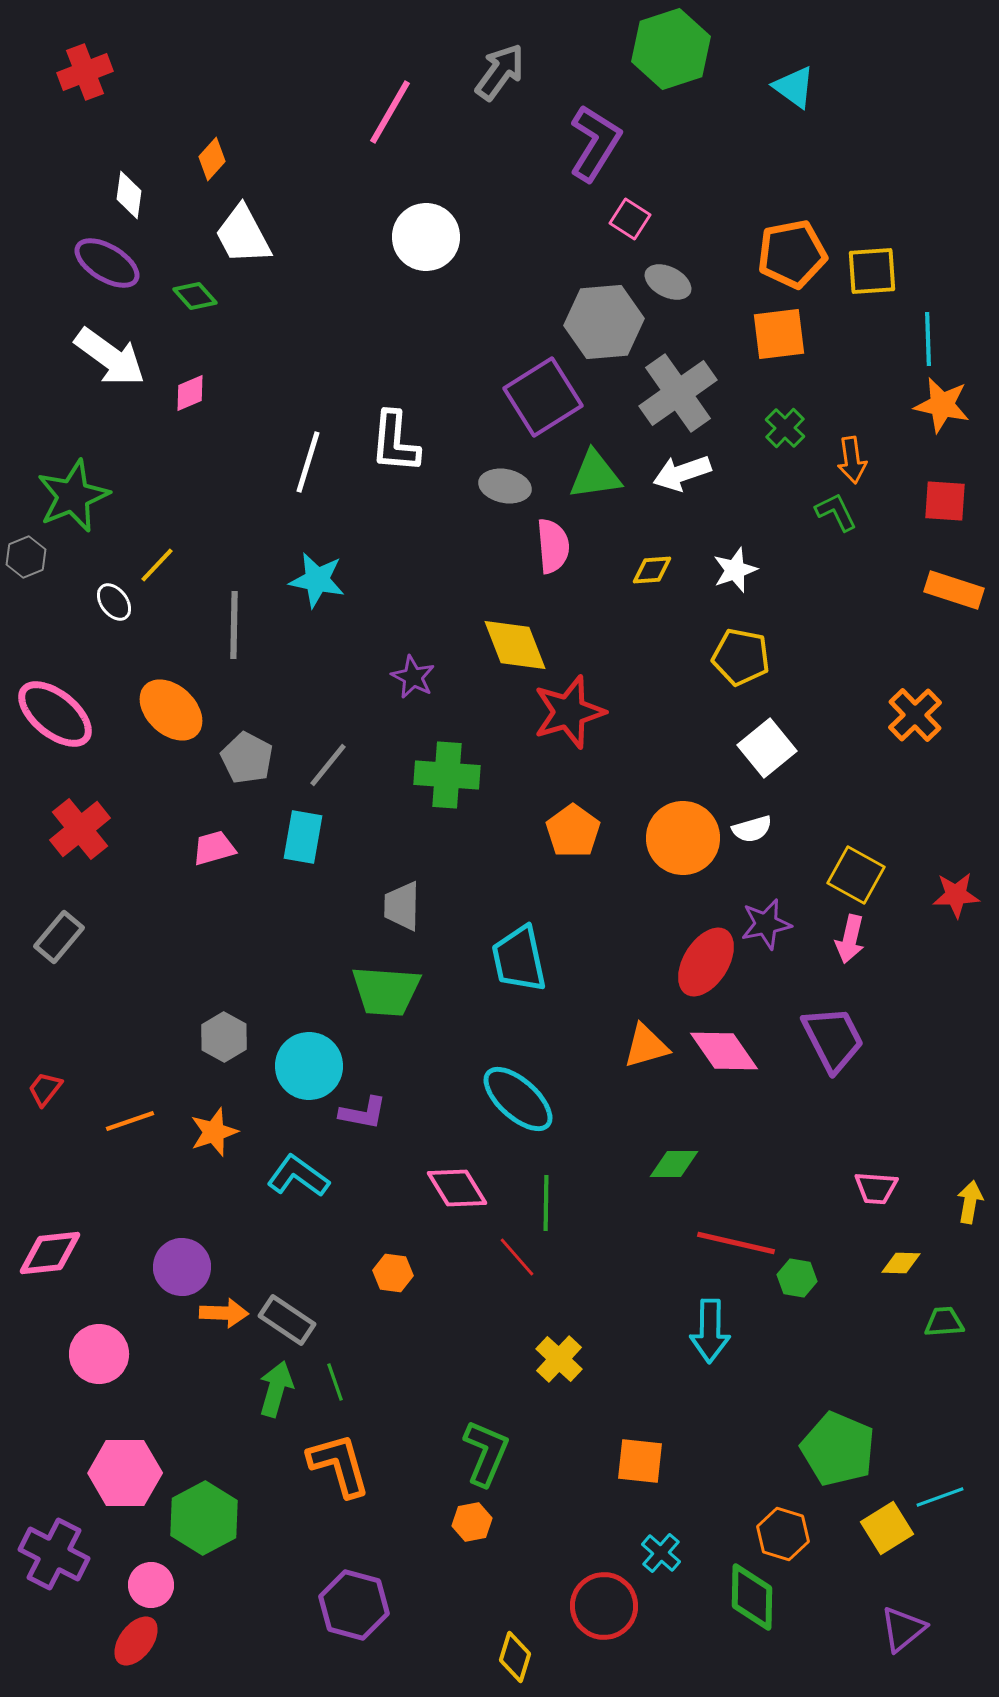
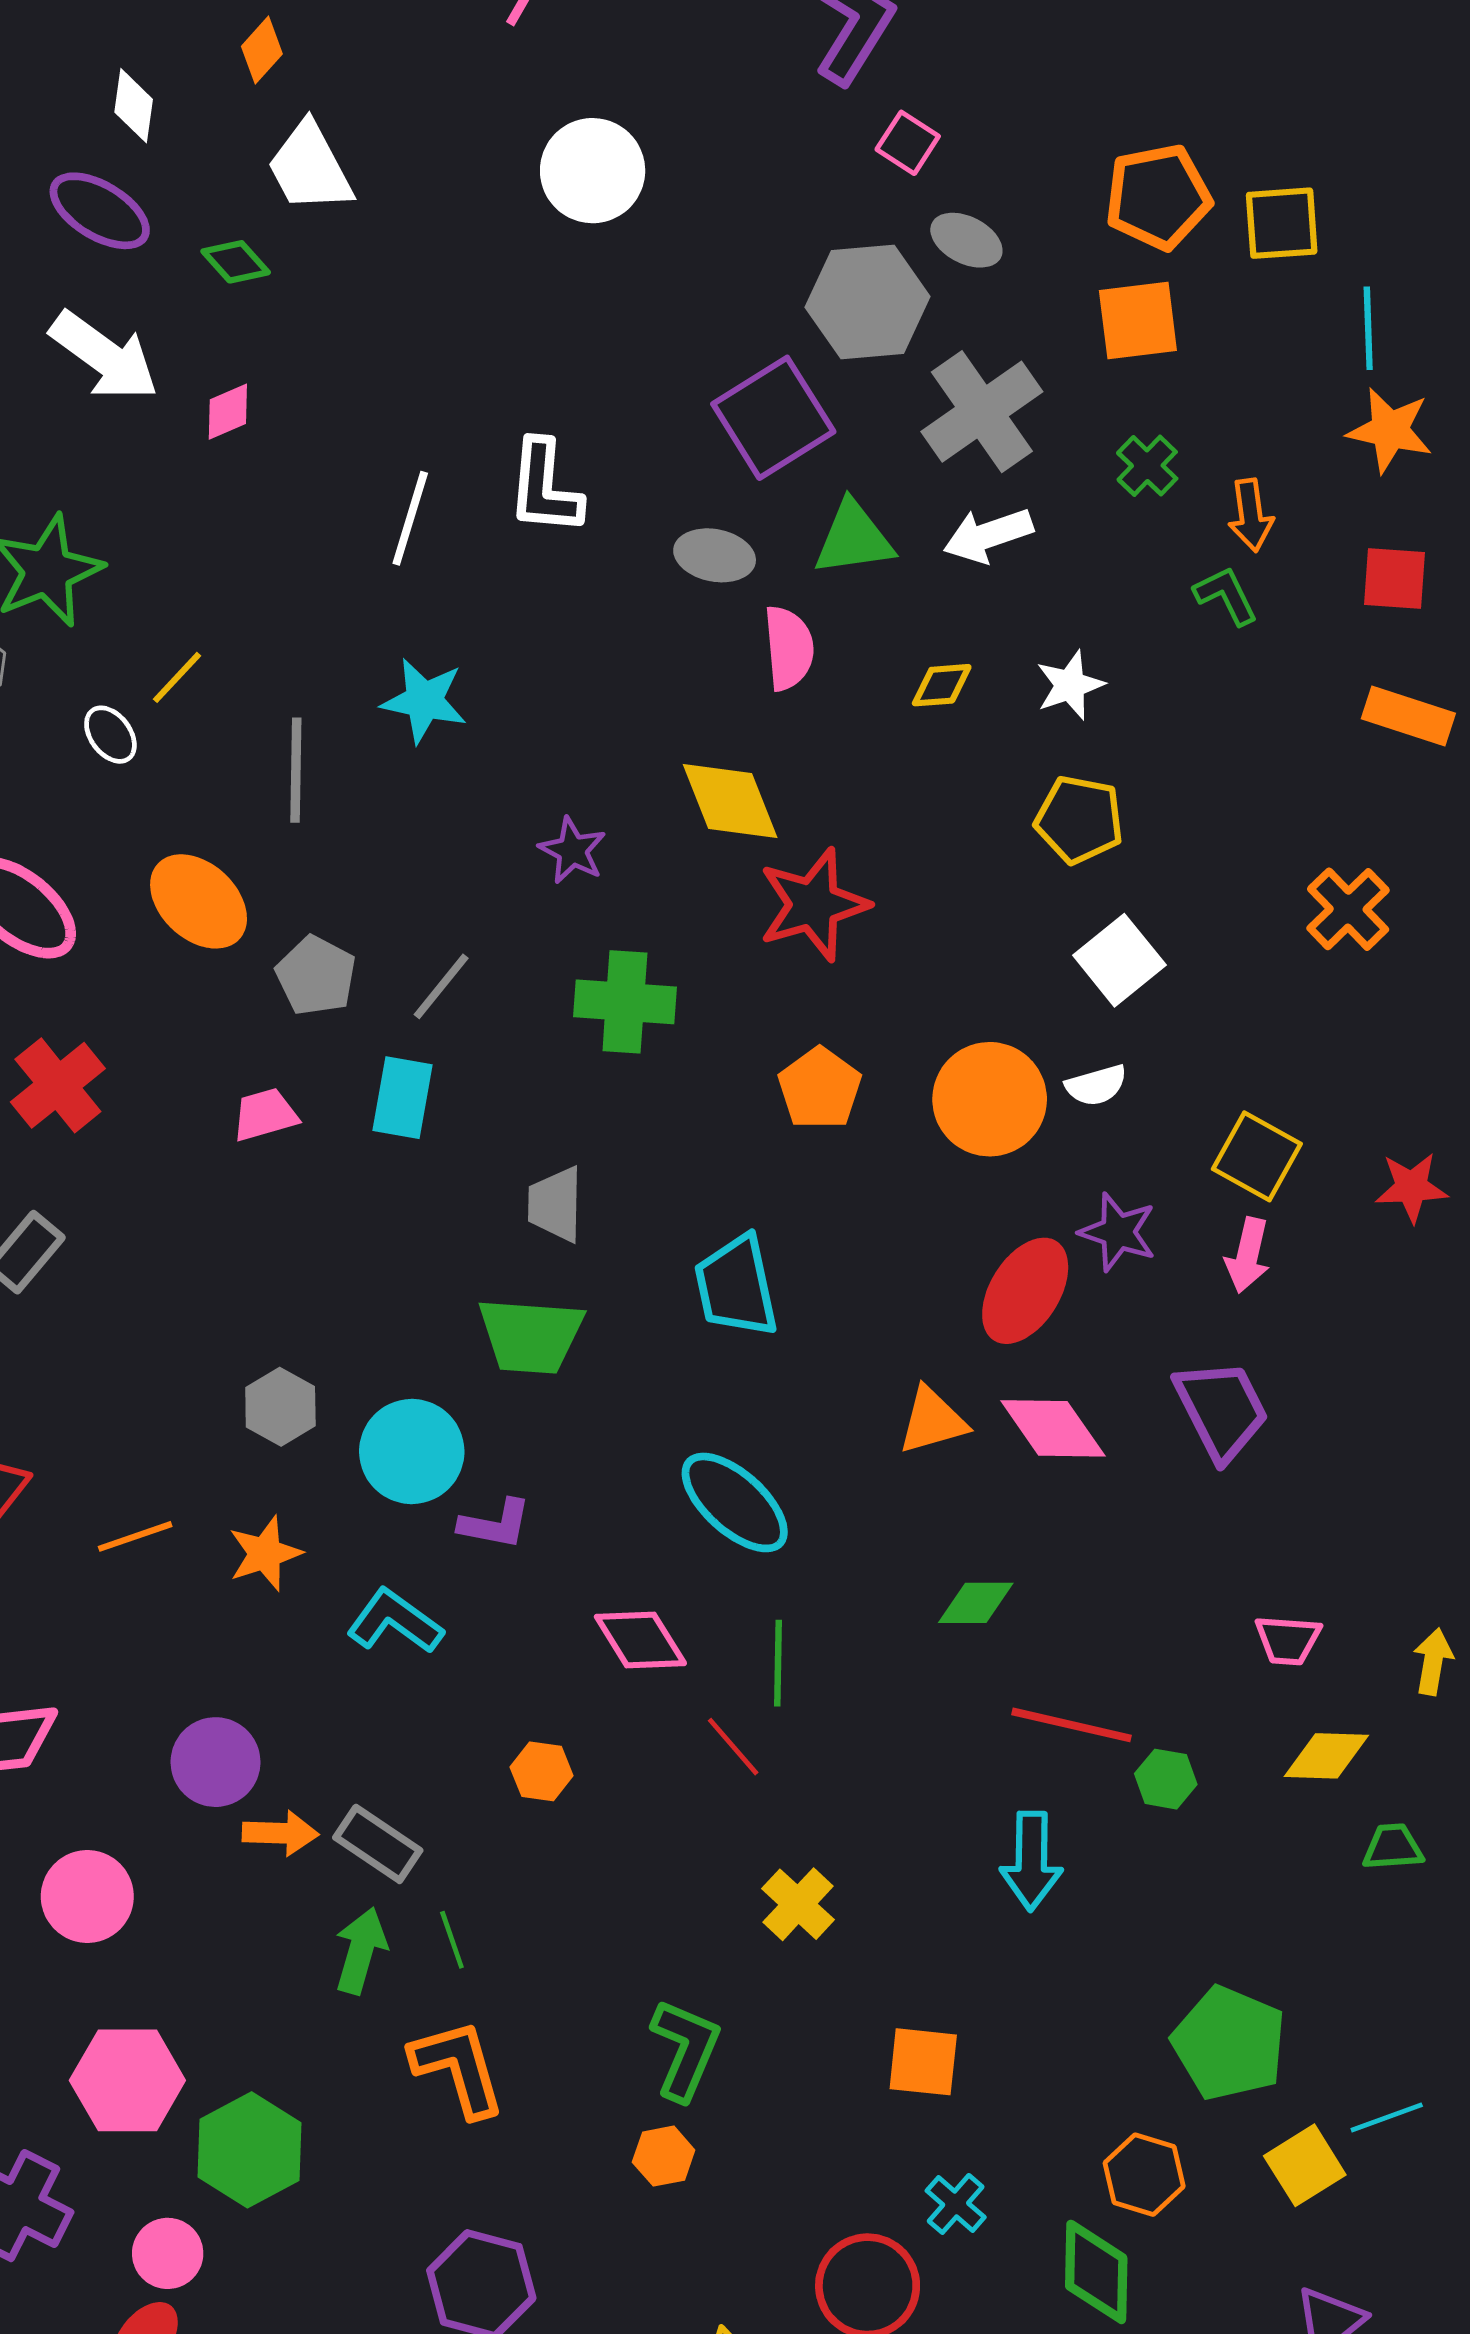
purple star: (766, 924) -> (1118, 1232), turned 30
yellow diamond: (901, 1263) -> (1326, 1756), size x1.4

